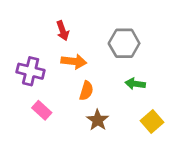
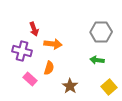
red arrow: (63, 31) -> (34, 29), moved
gray hexagon: (124, 43) -> (101, 32), moved
orange semicircle: (86, 91) -> (49, 68), moved

